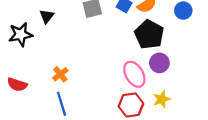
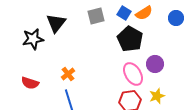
black triangle: (47, 16) -> (56, 23), size x1.5
black pentagon: (149, 34) -> (130, 39), moved

